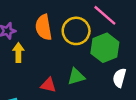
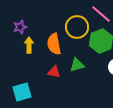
orange semicircle: (44, 27) -> (54, 44), moved

